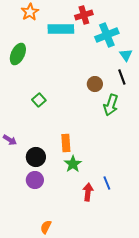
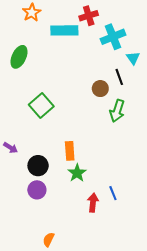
black line: (122, 77) -> (119, 77), moved
green square: (39, 100) -> (41, 105), size x1.6

